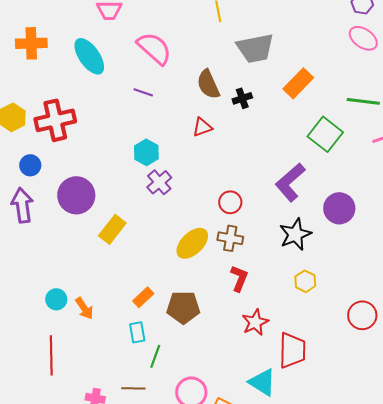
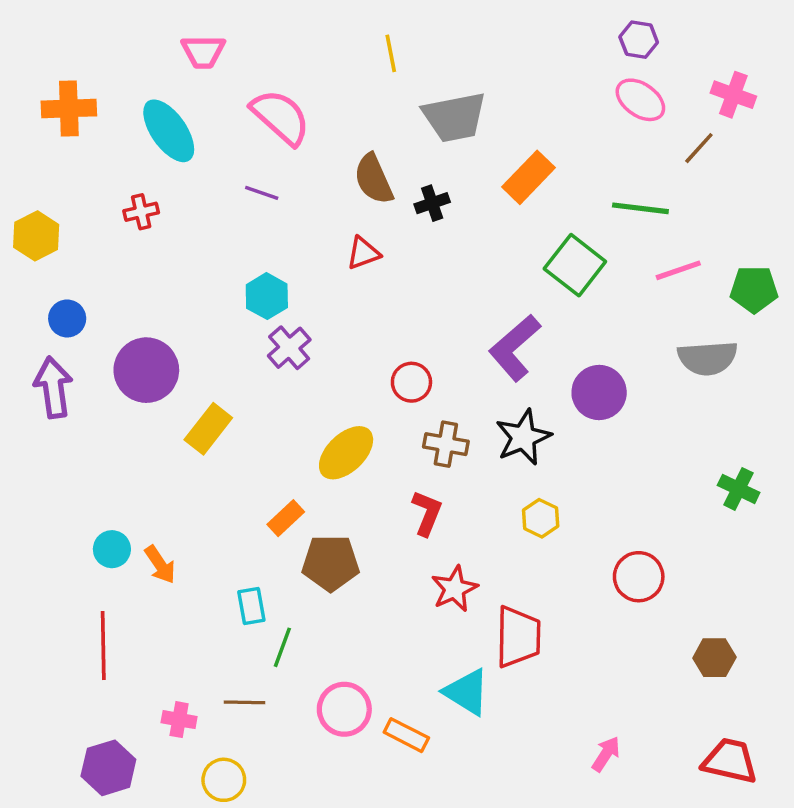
red cross: (55, 120) -> (141, 212), moved, size x0.5
brown cross: (230, 238) -> (446, 444), moved
orange rectangle: (143, 297) -> (286, 518), moved

